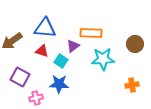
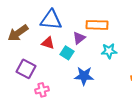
cyan star: (103, 59) -> (109, 51), size x0.7
blue star: (59, 84) -> (84, 76), moved

